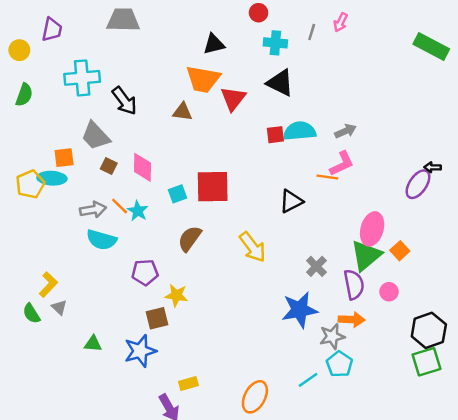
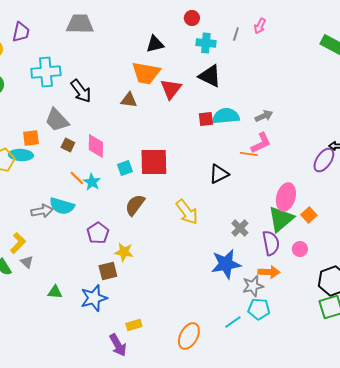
gray arrow: (93, 210) -> (42, 211), moved
purple pentagon: (145, 272) -> (98, 233), turned -30
cyan pentagon: (339, 364) -> (259, 309), turned -30

